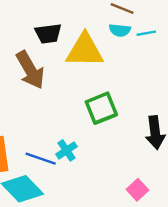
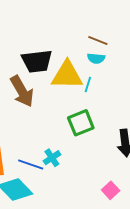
cyan line: (146, 33) -> (88, 84), moved, turned -63
black trapezoid: (48, 34) -> (37, 61), size x1.4

